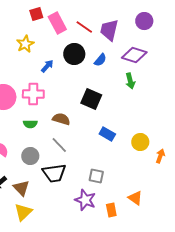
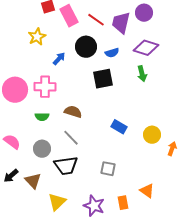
purple circle: (144, 21) -> (144, 13), moved
blue semicircle: (100, 60) -> (112, 53), turned 32
black square: (91, 99) -> (103, 79), moved, turned -35
purple star: (85, 200) -> (94, 206), moved
yellow triangle: (23, 212) -> (57, 202), moved

